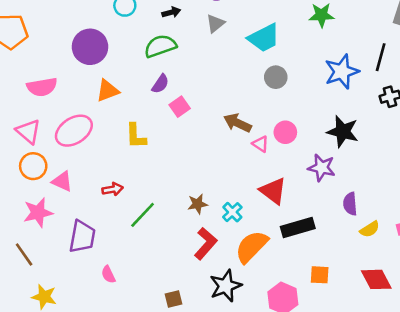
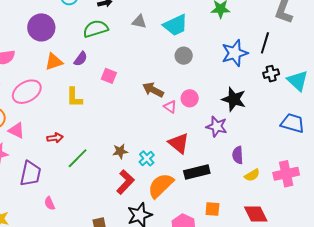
gray triangle: (215, 23) -> (139, 22), moved, turned 49
purple semicircle: (160, 84) -> (81, 59), moved
pink square: (180, 107) -> (109, 76), turned -35

